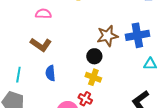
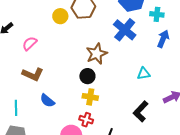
pink semicircle: (43, 14) -> (30, 43), turned -35
blue cross: (137, 35) -> (125, 30), moved, turned -30
blue semicircle: (50, 73) -> (47, 101), turned -35

